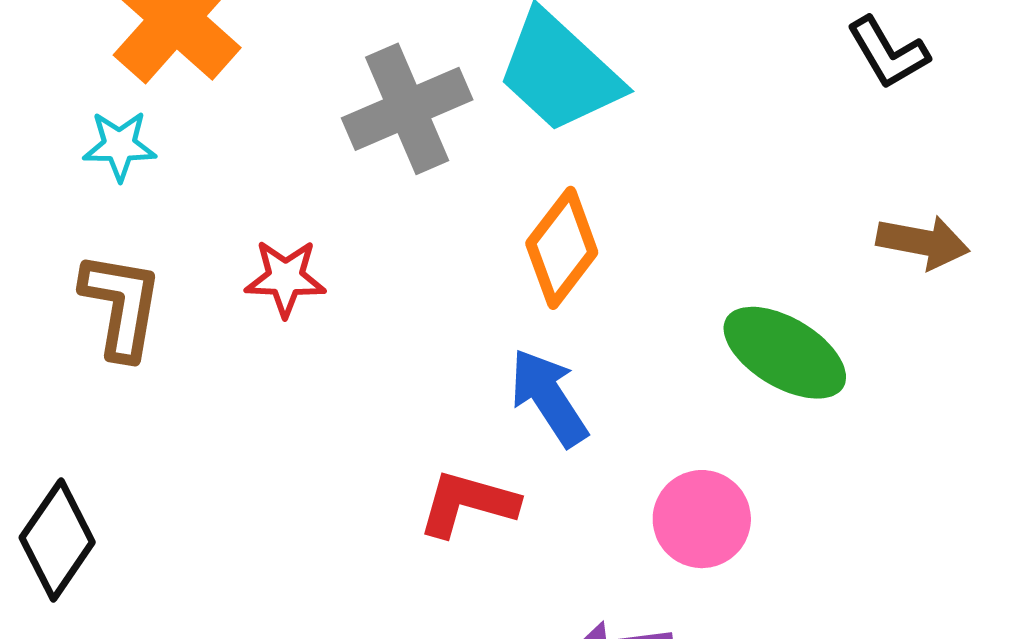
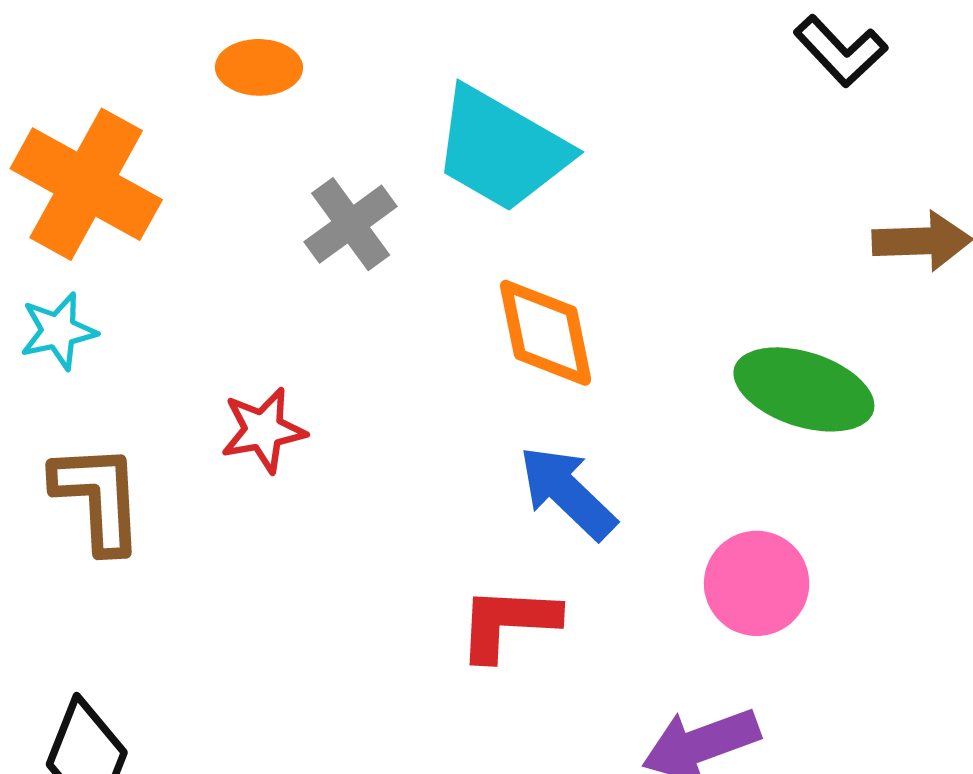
gray cross: (407, 109) -> (351, 224), size x0.7
orange diamond: (562, 248) -> (546, 333), turned -36

